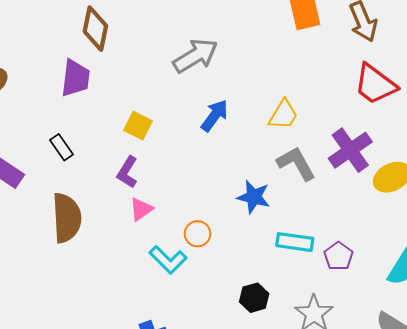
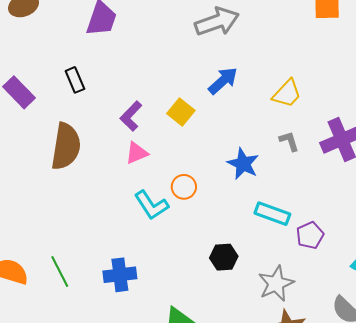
yellow square: (138, 126) -> (181, 112), moved
gray L-shape: (296, 163) -> (289, 141), size x0.6

